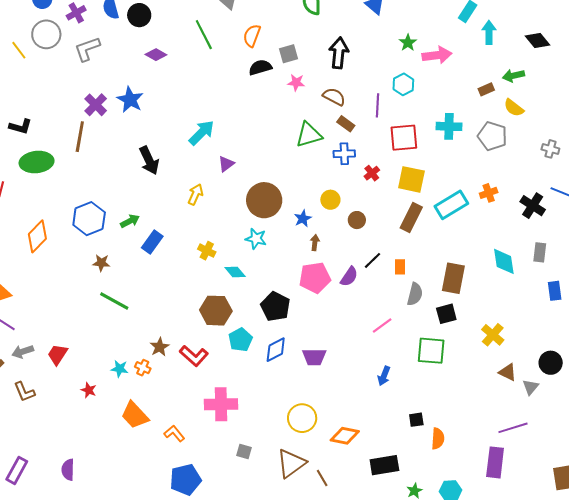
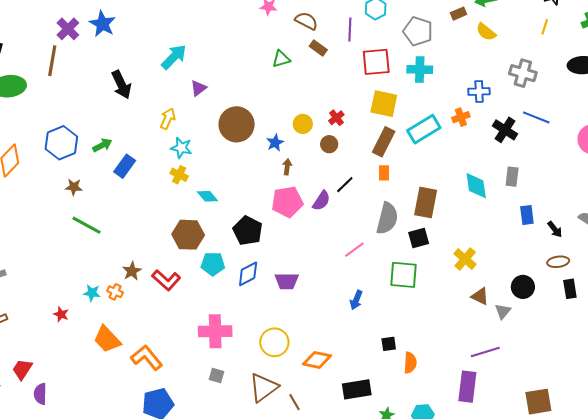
cyan cross: (449, 126) -> (420, 70), moved
green triangle: (309, 135) -> (281, 59), size x0.7
gray pentagon: (492, 136) -> (418, 31), moved
gray cross: (550, 149) -> (523, 73), size x1.5
blue cross: (344, 154) -> (479, 92), moved
red cross: (372, 173) -> (336, 118), moved
cyan star: (256, 239) -> (181, 148), moved
orange rectangle: (400, 267) -> (384, 173), moved
gray semicircle: (415, 294) -> (387, 218), size x1.4
cyan pentagon: (240, 340) -> (213, 264), turned 30
red trapezoid: (58, 354) -> (22, 369), moved
pink cross: (221, 404) -> (215, 331), moved
orange L-shape: (174, 433) -> (147, 358), size x1.5

